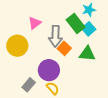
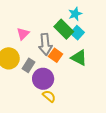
green triangle: (87, 54) -> (79, 58), turned 30
gray rectangle: (29, 85) -> (29, 65), moved

